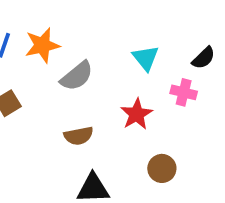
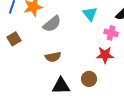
red star: (137, 114) -> (105, 55), moved, turned 30
brown circle: (162, 168) -> (89, 79), moved

